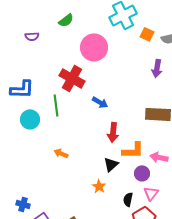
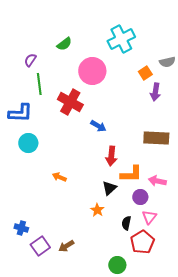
orange square: (147, 34) -> (145, 73), moved, turned 32
purple semicircle: (32, 36) -> (30, 60), turned 128
green line: (56, 105) -> (39, 84), moved

